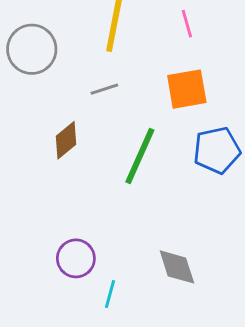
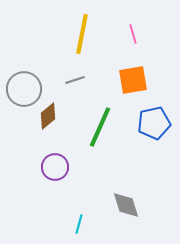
gray circle: (32, 49) -> (24, 89), moved
purple circle: (76, 258) -> (55, 167), moved

